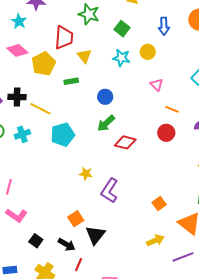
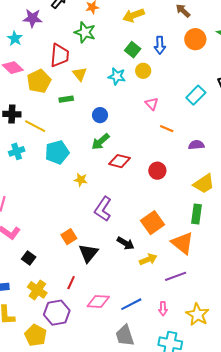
green square: (122, 29) -> (133, 50), moved
red circle: (166, 133) -> (157, 171), moved
yellow star: (86, 174) -> (81, 180), moved
orange square: (159, 204) -> (152, 223), size x1.6
black arrow: (67, 245) -> (126, 243), moved

